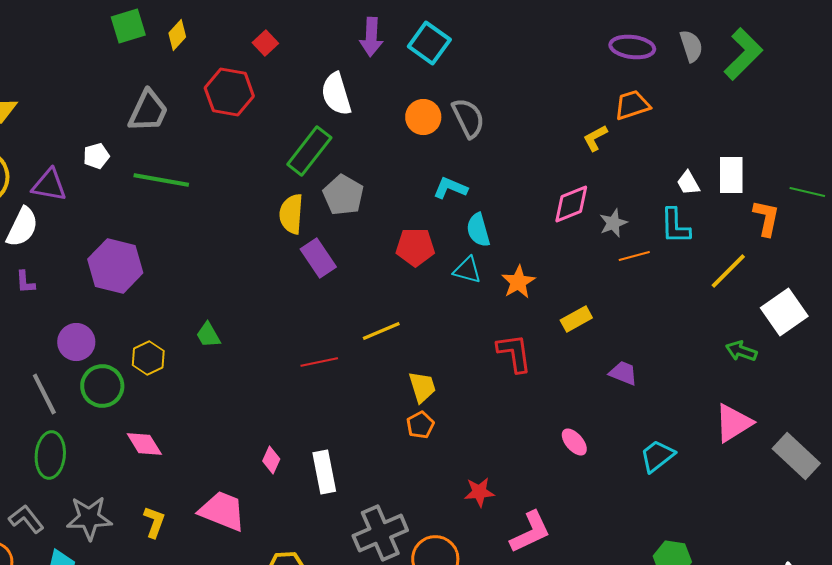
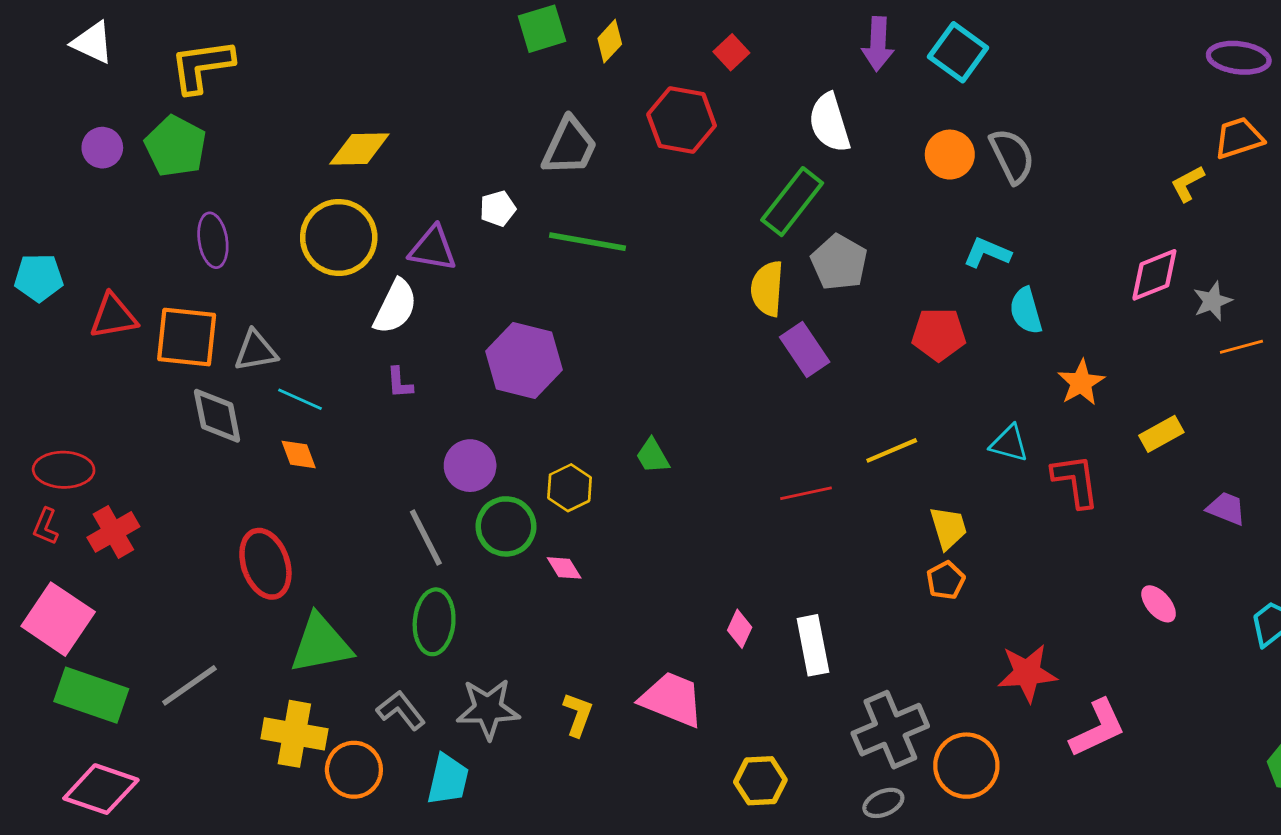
cyan triangle: (467, 270) -> (1009, 443), moved
pink diamond: (144, 444) -> (564, 568), moved, size x0.7
red star: (479, 492) -> (1027, 673), size x1.4

